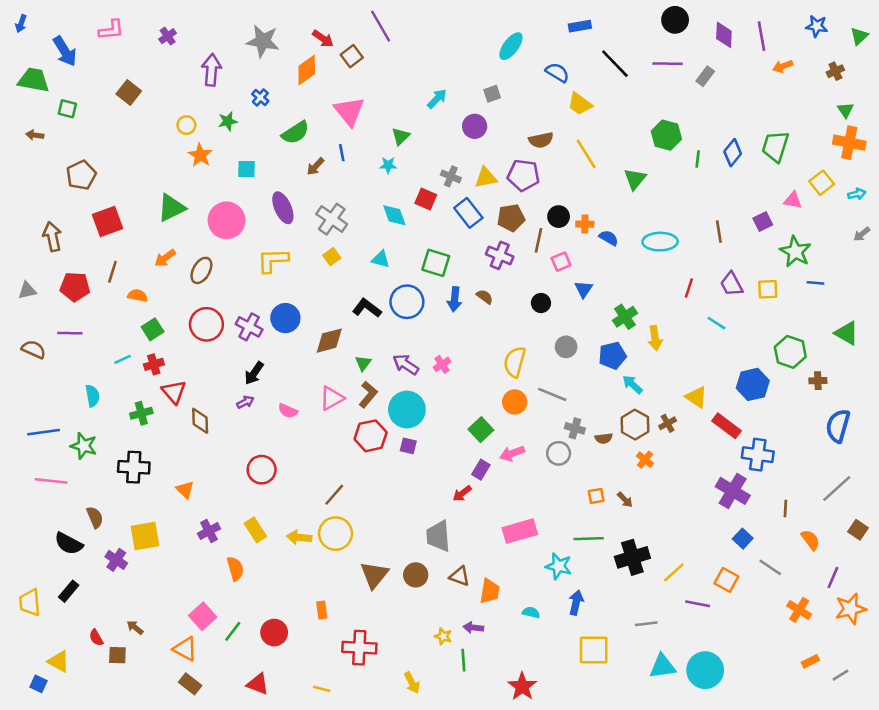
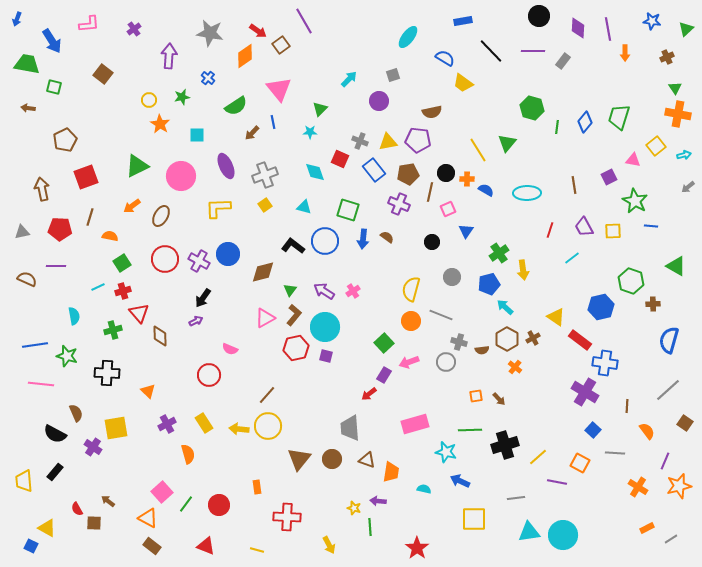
orange arrow: (783, 66) -> (625, 53), turned -70
yellow line: (586, 154) -> (478, 150), moved
gray cross: (332, 219) -> (265, 175), turned 35
cyan line: (716, 323) -> (572, 258), turned -70
pink semicircle: (288, 411) -> (230, 349), moved
gray line: (770, 567) -> (615, 453), turned -30
blue arrow: (576, 602) -> (460, 481), turned -78

